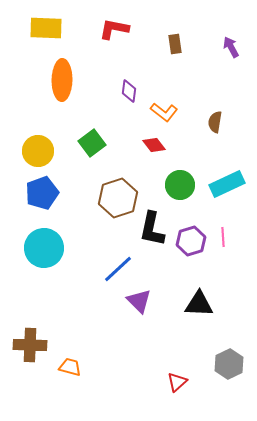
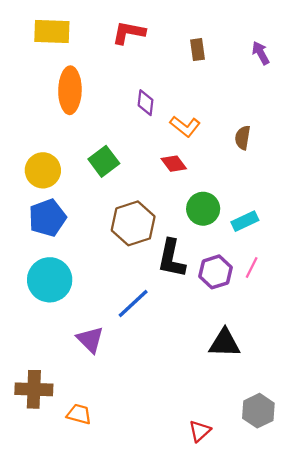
cyan rectangle: (227, 184) -> (245, 221), moved, size x0.7
pink line: (223, 237) -> (252, 267), turned 30
purple triangle: (139, 301) -> (90, 340), moved

